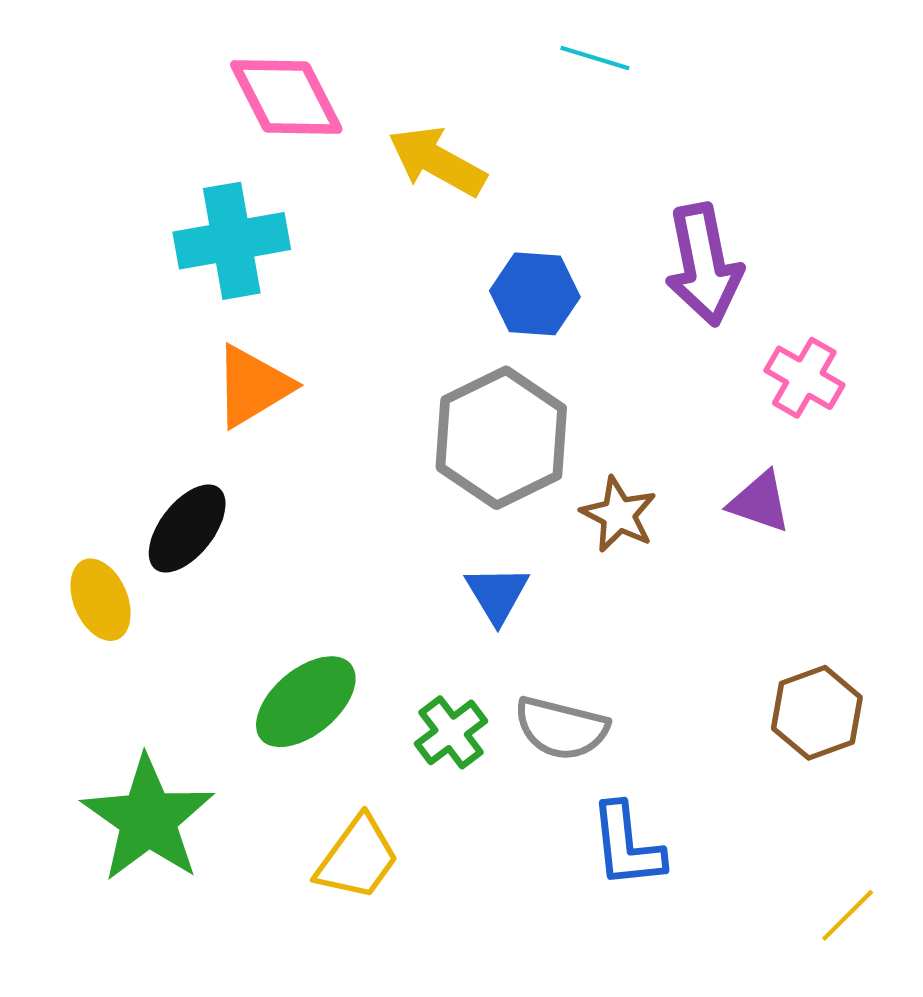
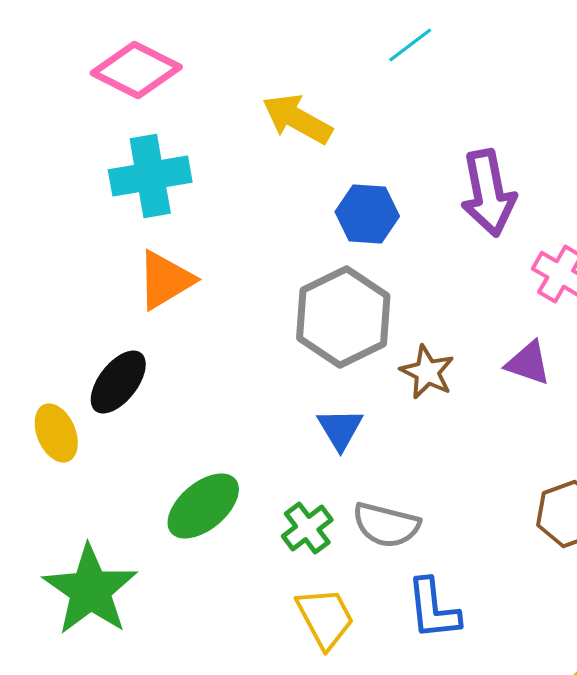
cyan line: (595, 58) -> (410, 45), turned -54
pink diamond: (286, 97) -> (136, 70), moved, turned -36
yellow trapezoid: (357, 858) -> (325, 618), moved, turned -64

